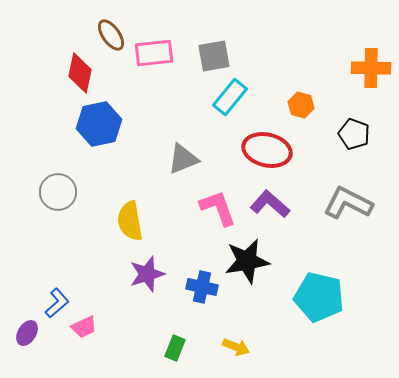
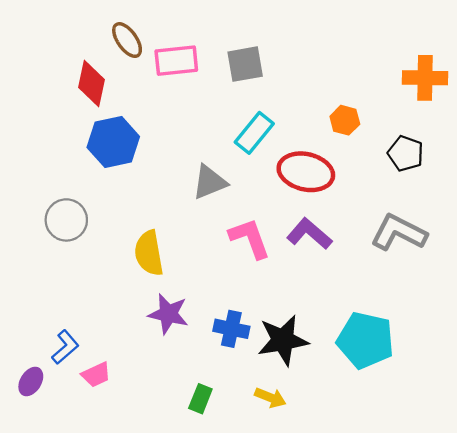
cyan rectangle: (230, 97) -> (254, 133), moved
black star: (247, 261) -> (283, 340), moved
purple star: (147, 274) -> (168, 314), turned 30

